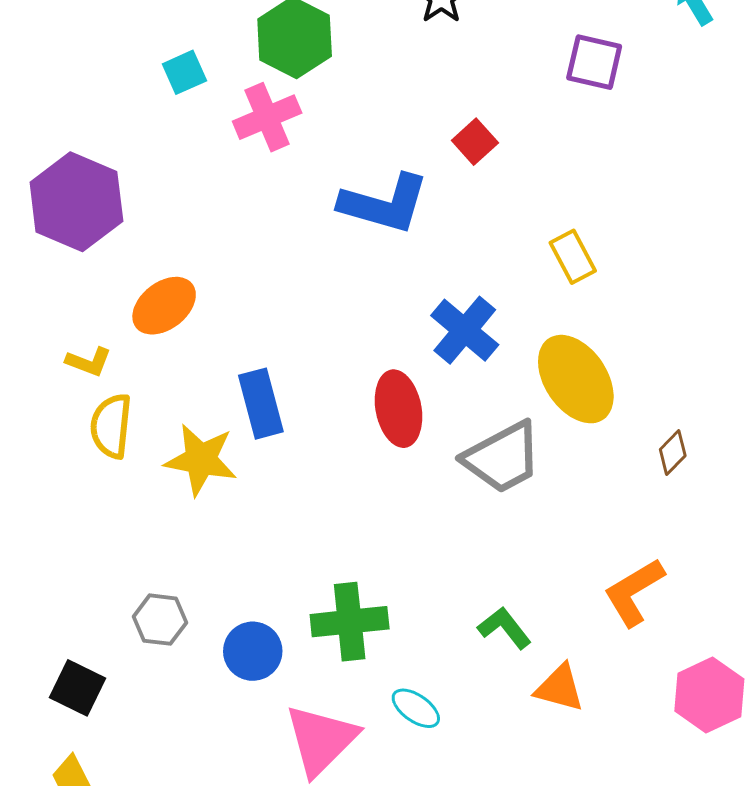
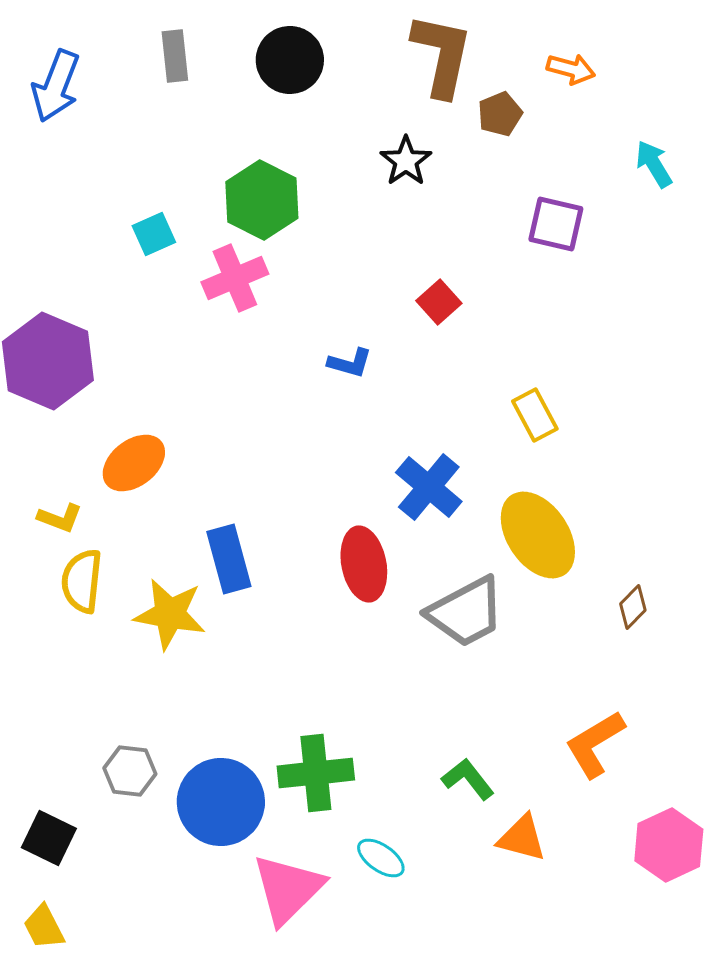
blue L-shape: (384, 204) -> (350, 363), size x0.5
blue circle: (253, 651) -> (221, 802), size x1.5

